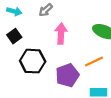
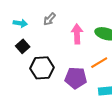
pink arrow: (61, 34) -> (77, 34), moved
purple pentagon: (67, 75) -> (76, 78), turned 30

